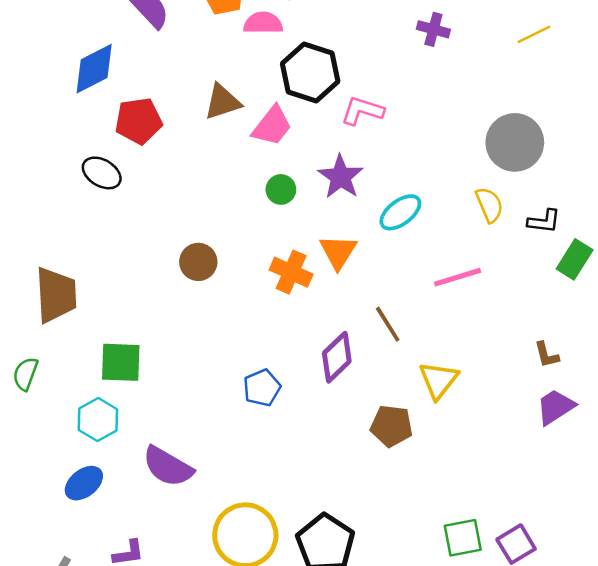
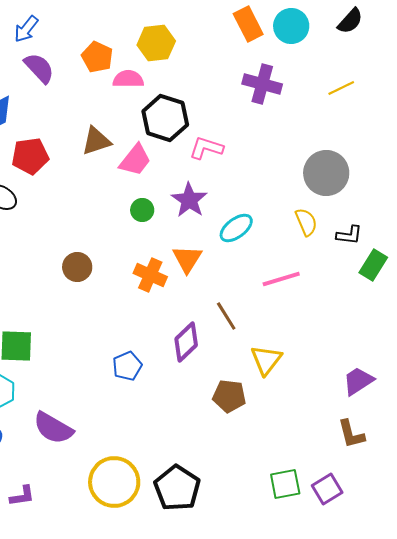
purple cross: (433, 29) -> (262, 84), size x1.5
brown L-shape: (547, 355) -> (351, 434), moved, size x1.4

